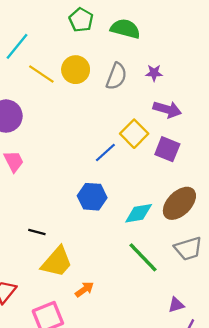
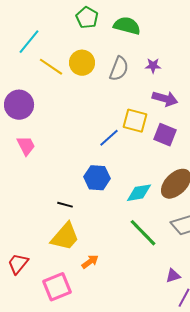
yellow square: (134, 134) -> (135, 121), turned -30
black line: (37, 232) -> (65, 205), moved

